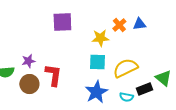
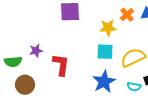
brown circle: (29, 84) -> (25, 85), moved

